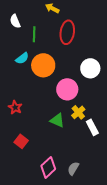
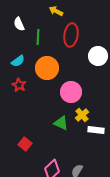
cyan semicircle: (22, 58) -> (18, 61), moved
white circle: (90, 68) -> (98, 56), moved
red star: (15, 107) -> (19, 85), moved
white rectangle: (92, 127) -> (96, 130), turned -56

